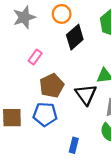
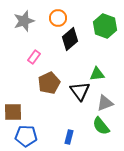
blue pentagon: (45, 114) -> (26, 136), moved

